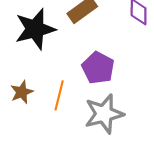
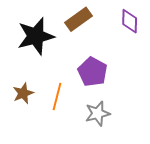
gray star: (104, 114) -> (98, 113), size x0.7

